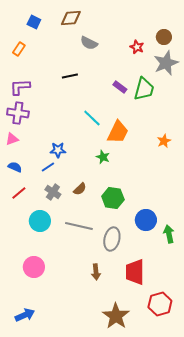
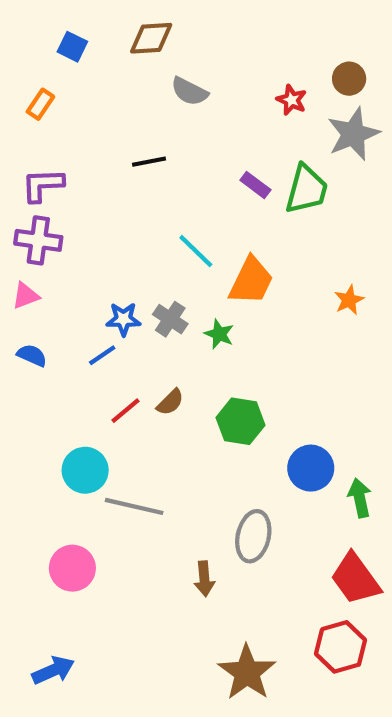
gray cross: (53, 192) -> (170, 319), moved
red line: (19, 193) -> (126, 411), moved
gray line: (79, 226) -> (134, 506), moved
gray ellipse: (112, 239) -> (253, 536), moved
red trapezoid: (135, 272) -> (355, 579), moved, turned -36

